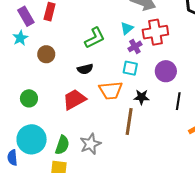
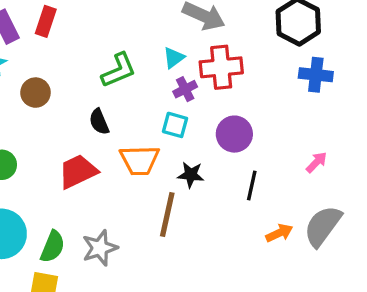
black semicircle: (85, 69) -> (99, 122), turned 77

